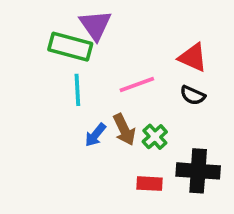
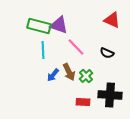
purple triangle: (95, 25) -> (59, 25), moved, turned -36
red triangle: (193, 57) -> (112, 20), moved
pink line: (137, 84) -> (76, 47), turned 66

